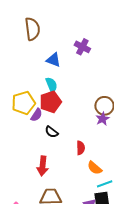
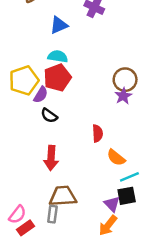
blue triangle: (53, 60) -> (59, 25), turned -42
cyan semicircle: (51, 85) -> (58, 56), turned -56
black semicircle: (52, 132) -> (49, 116), moved

